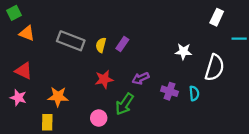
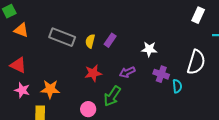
white star: (183, 51) -> (149, 49), moved
purple cross: (170, 91) -> (161, 74), moved
pink star: (18, 98) -> (22, 90), moved

